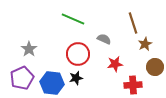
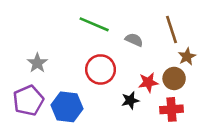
gray semicircle: (104, 39) -> (134, 40), moved
brown circle: (155, 67) -> (174, 78), moved
black star: (76, 78) -> (130, 100), moved

